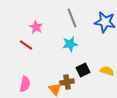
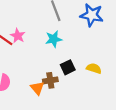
pink star: (36, 27) -> (18, 36), moved

